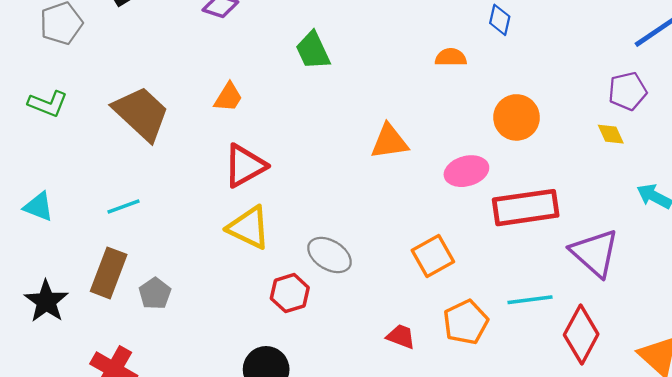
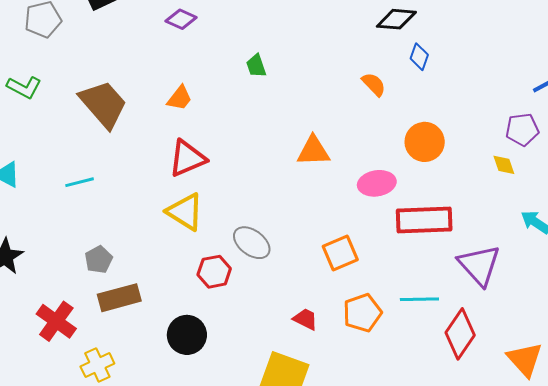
green trapezoid: (313, 50) -> (256, 66), size x0.7
orange semicircle: (451, 57) -> (374, 84), turned 40
brown rectangle: (109, 273) -> (119, 298), moved, turned 48

